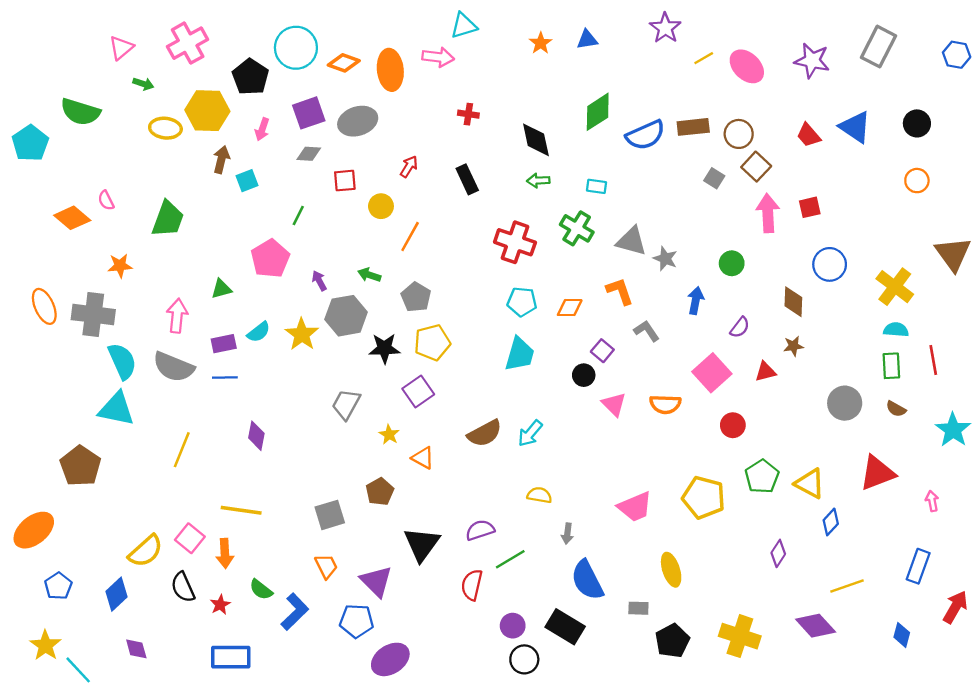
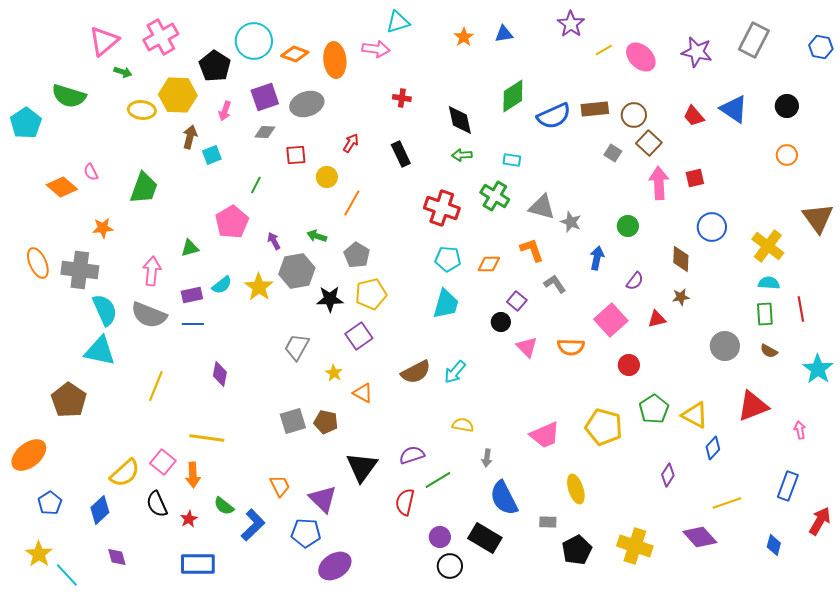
pink triangle: (121, 48) -> (104, 41), size x1.4
brown pentagon: (380, 492) -> (326, 422), turned -30
gray square: (330, 515) -> (293, 421), moved

